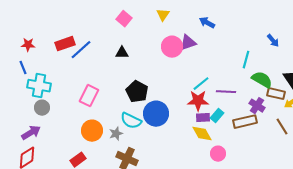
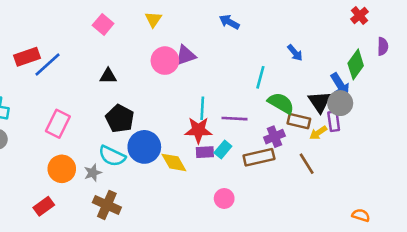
blue arrow: (207, 23) -> (229, 22), moved
black triangle: (122, 53) -> (108, 76), moved
cyan line: (201, 84) -> (202, 108), turned -48
purple cross: (257, 106) -> (274, 137), turned 35
yellow diamond: (202, 134) -> (174, 162), moved

